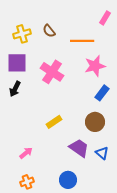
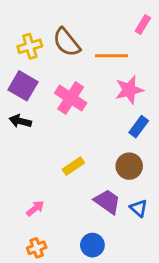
brown semicircle: (49, 31) -> (67, 42), size x1.6
purple square: (17, 63) -> (23, 86), turned 30
black arrow: (15, 89) -> (20, 121), turned 77

